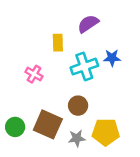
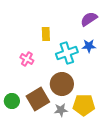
purple semicircle: (88, 24) -> (89, 19), moved
brown circle: (78, 106) -> (62, 84), size x1.5
brown square: (48, 124) -> (38, 99), turned 35

